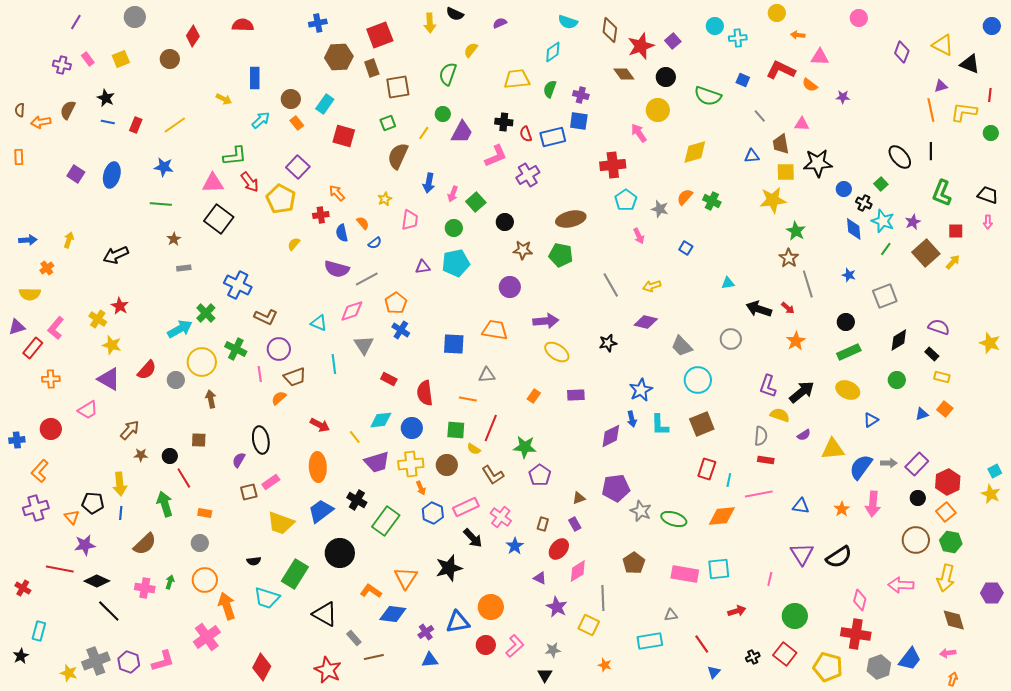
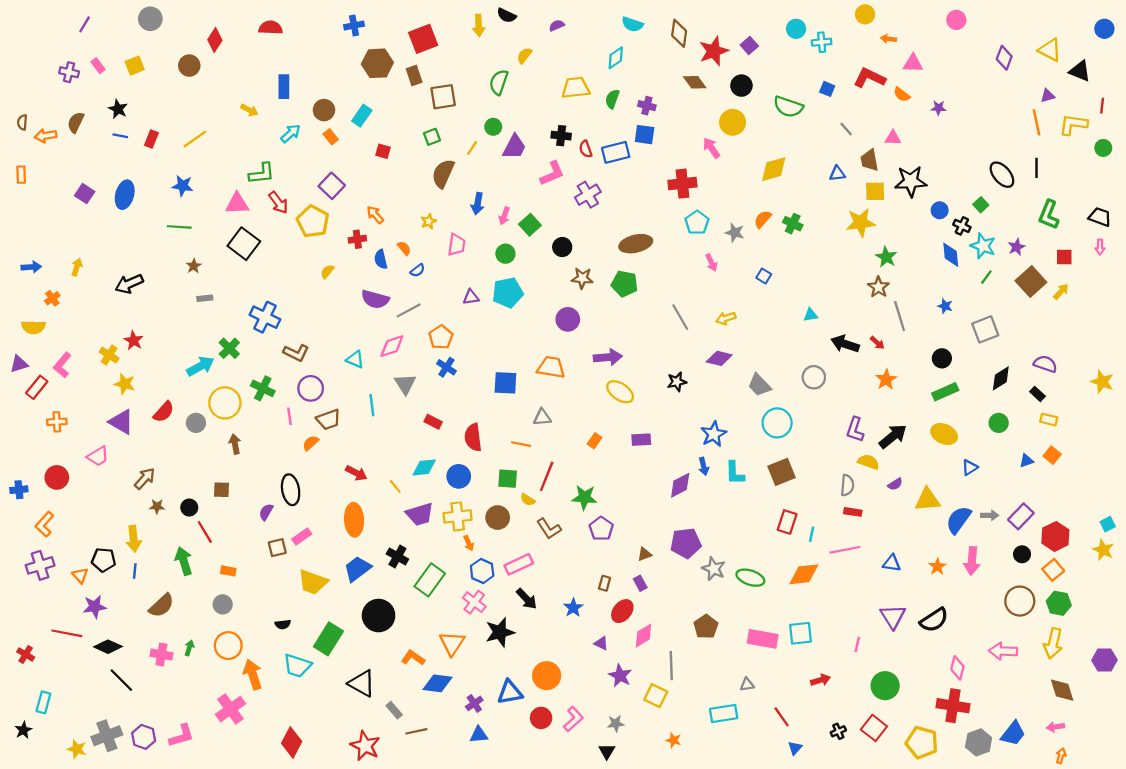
red square: (344, 136) -> (383, 151), size x0.6
pink cross: (501, 517) -> (474, 602), moved

